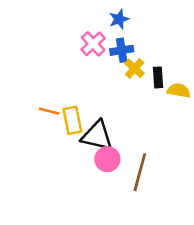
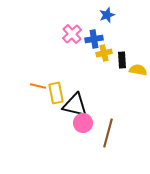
blue star: (119, 19) -> (107, 15), moved
yellow cross: (135, 68) -> (104, 53), turned 35

